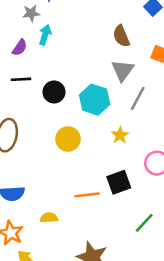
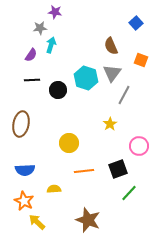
cyan hexagon: (95, 100) -> (86, 78), moved
yellow circle: (68, 139) -> (69, 143), moved
black square: (119, 182) -> (118, 169), moved

